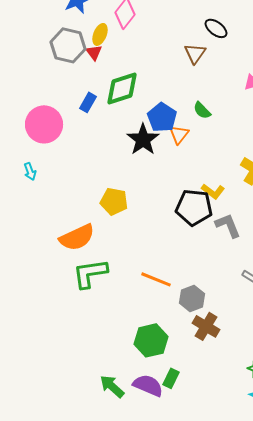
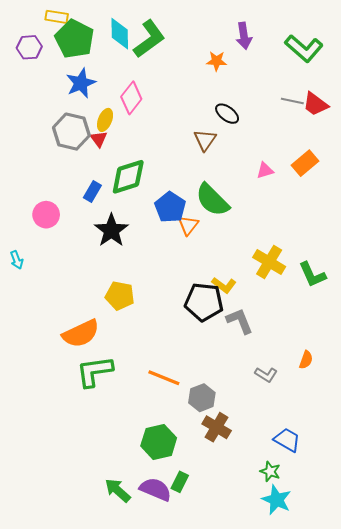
green semicircle: (202, 110) -> (212, 200), size x1.8
pink circle: (44, 124) -> (46, 215), size x0.7
black star: (143, 139) -> (111, 230), moved
cyan arrow: (30, 171) -> (17, 260), moved

